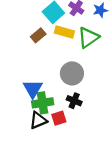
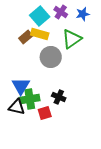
yellow rectangle: (64, 32) -> (40, 34), moved
gray circle: (72, 73) -> (51, 57), moved
black triangle: (38, 120) -> (17, 107), moved, turned 36

